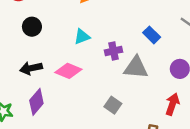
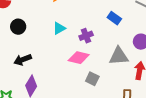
gray triangle: (136, 68) -> (119, 56), moved
pink diamond: (68, 71) -> (79, 58), moved

